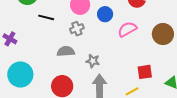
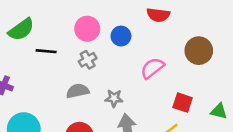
pink semicircle: (127, 29) -> (152, 68), moved
red square: (145, 72) -> (183, 103), turned 35

